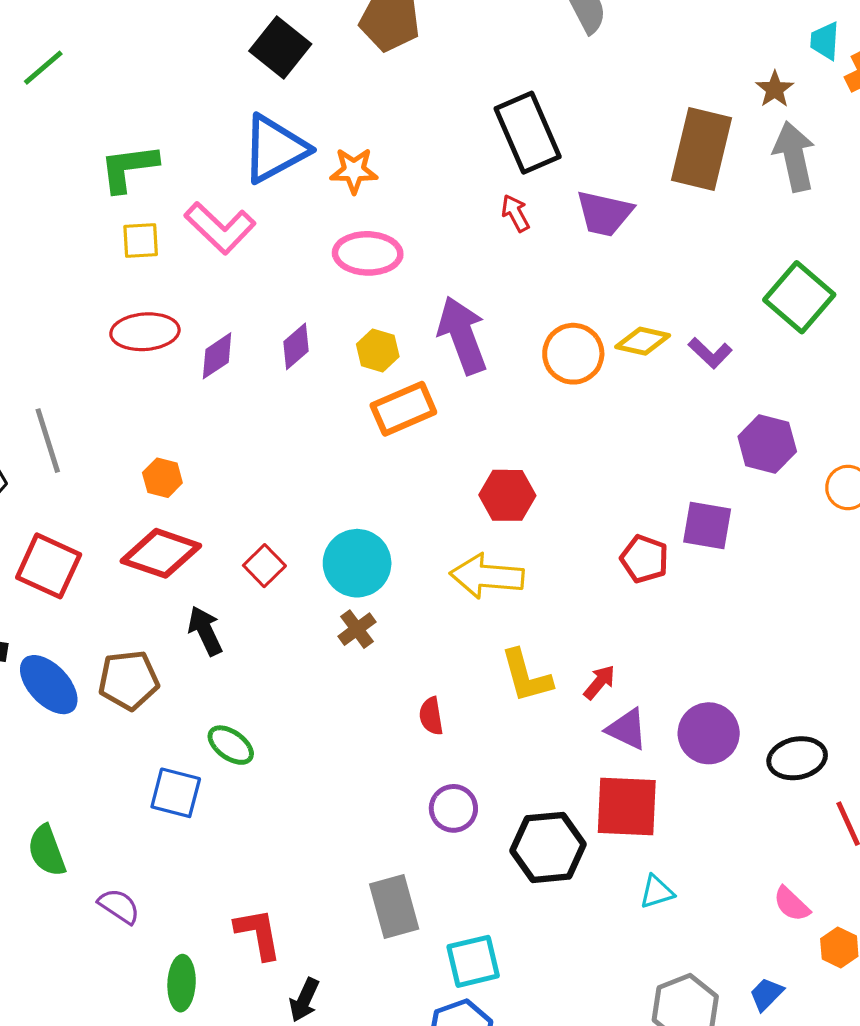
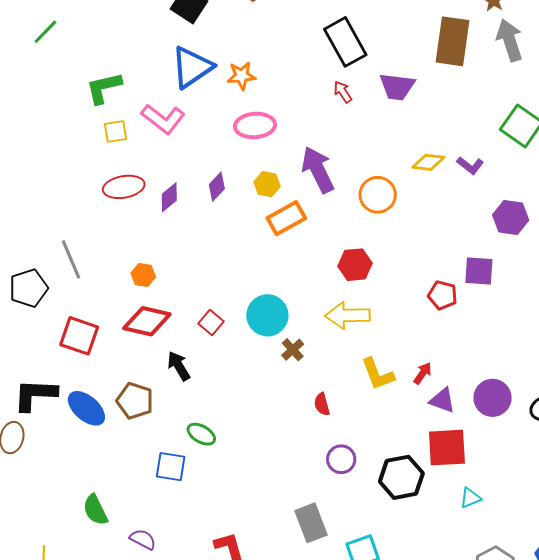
orange circle: (573, 354) -> (378, 195), moved
brown cross: (357, 629) -> (293, 350), moved
brown pentagon: (128, 680) -> (135, 401), turned 30

